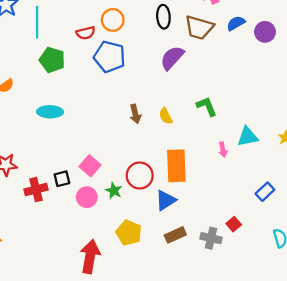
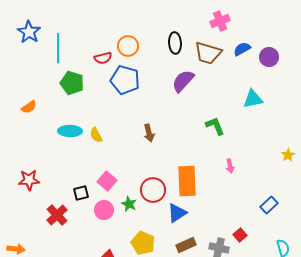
yellow semicircle: (166, 116) -> (96, 135), moved
cyan triangle: (248, 137) -> (253, 99), moved
red cross: (36, 190) -> (57, 215), moved, turned -30

